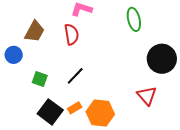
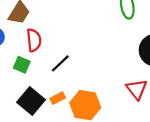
red semicircle: (71, 34) -> (34, 40), moved

